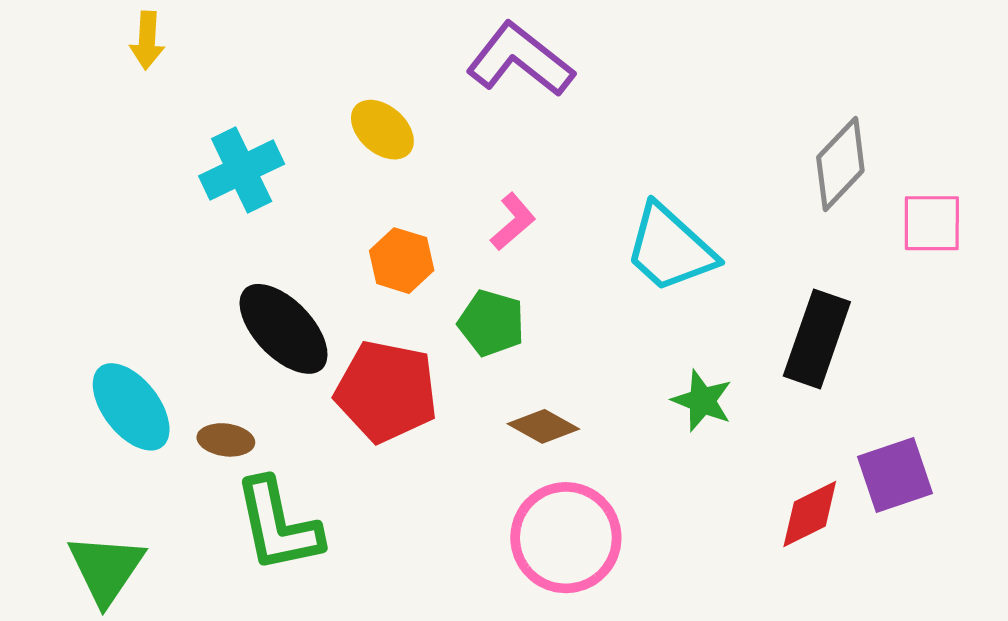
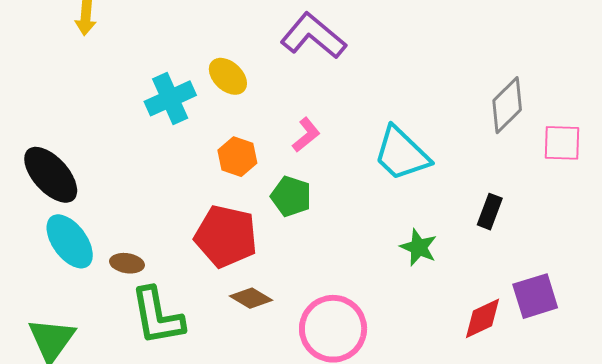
cyan cross: (242, 170) -> (170, 98), moved
black ellipse: (284, 329) -> (51, 175), moved
black rectangle: (817, 339) -> (490, 212), size x0.6
brown diamond: (543, 426) -> (251, 298), moved

